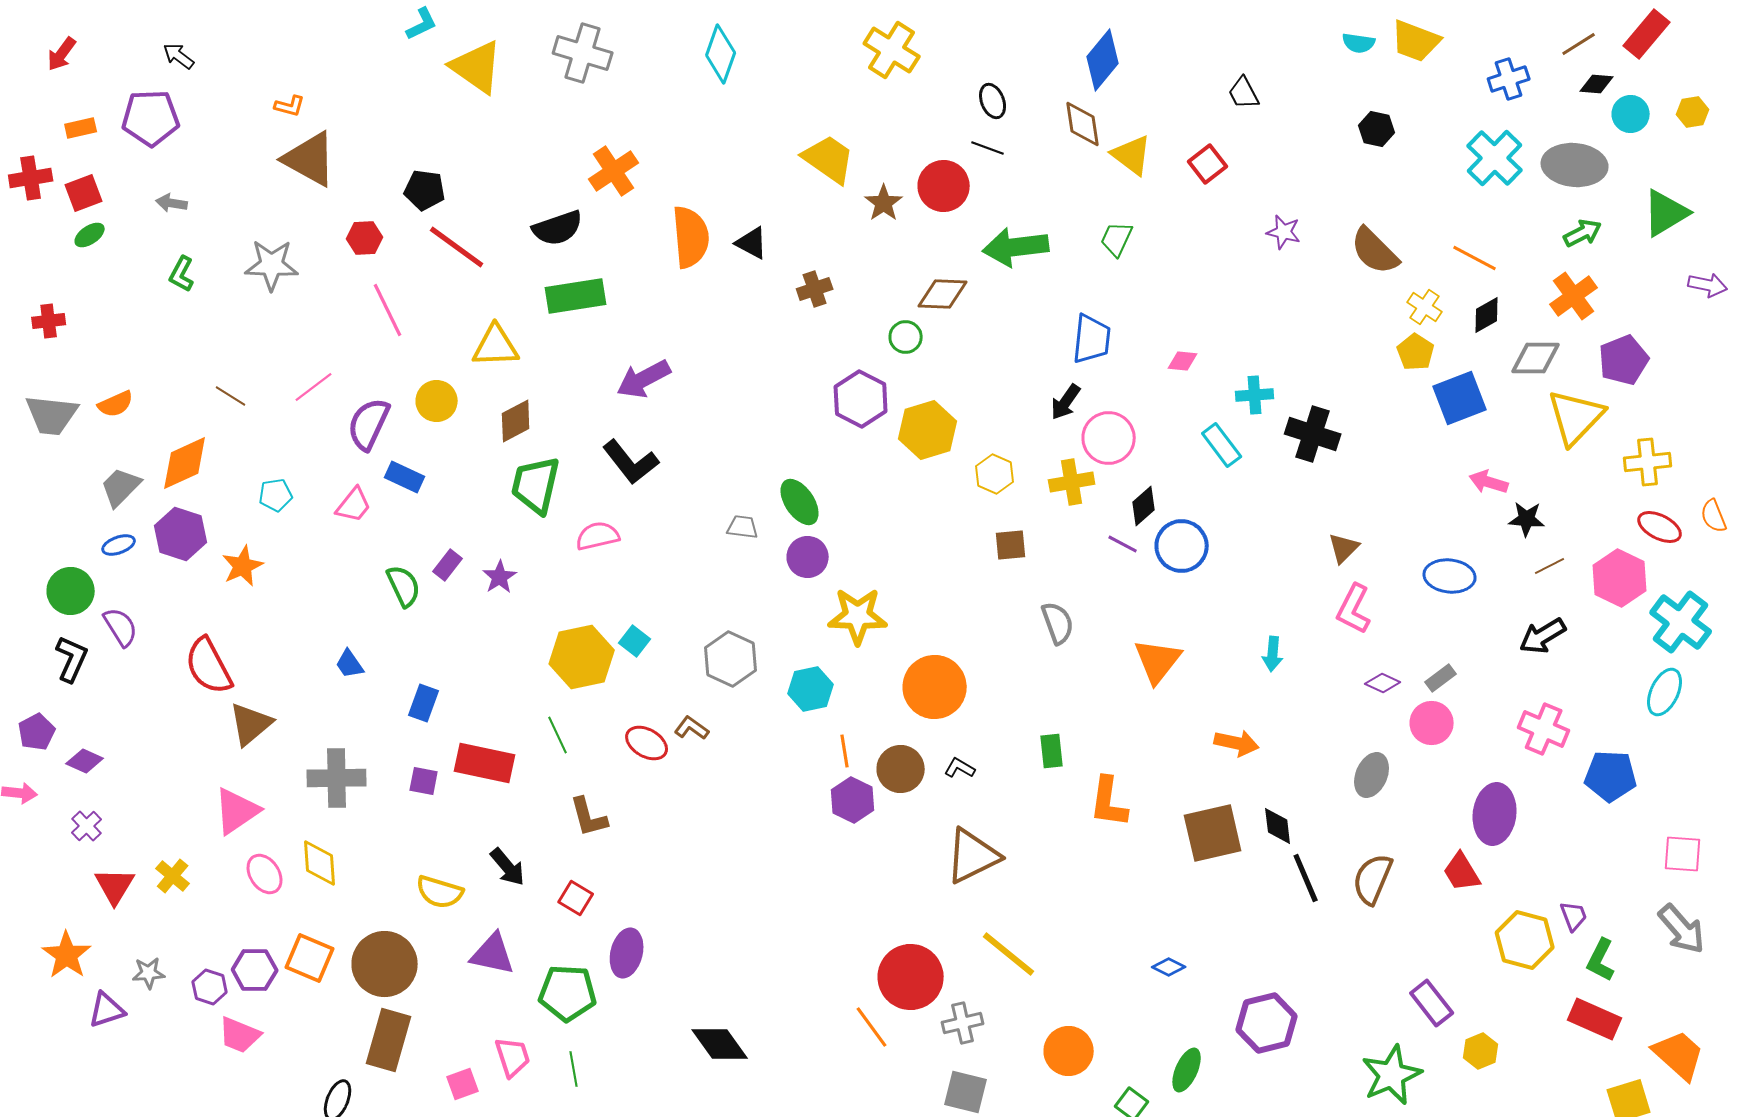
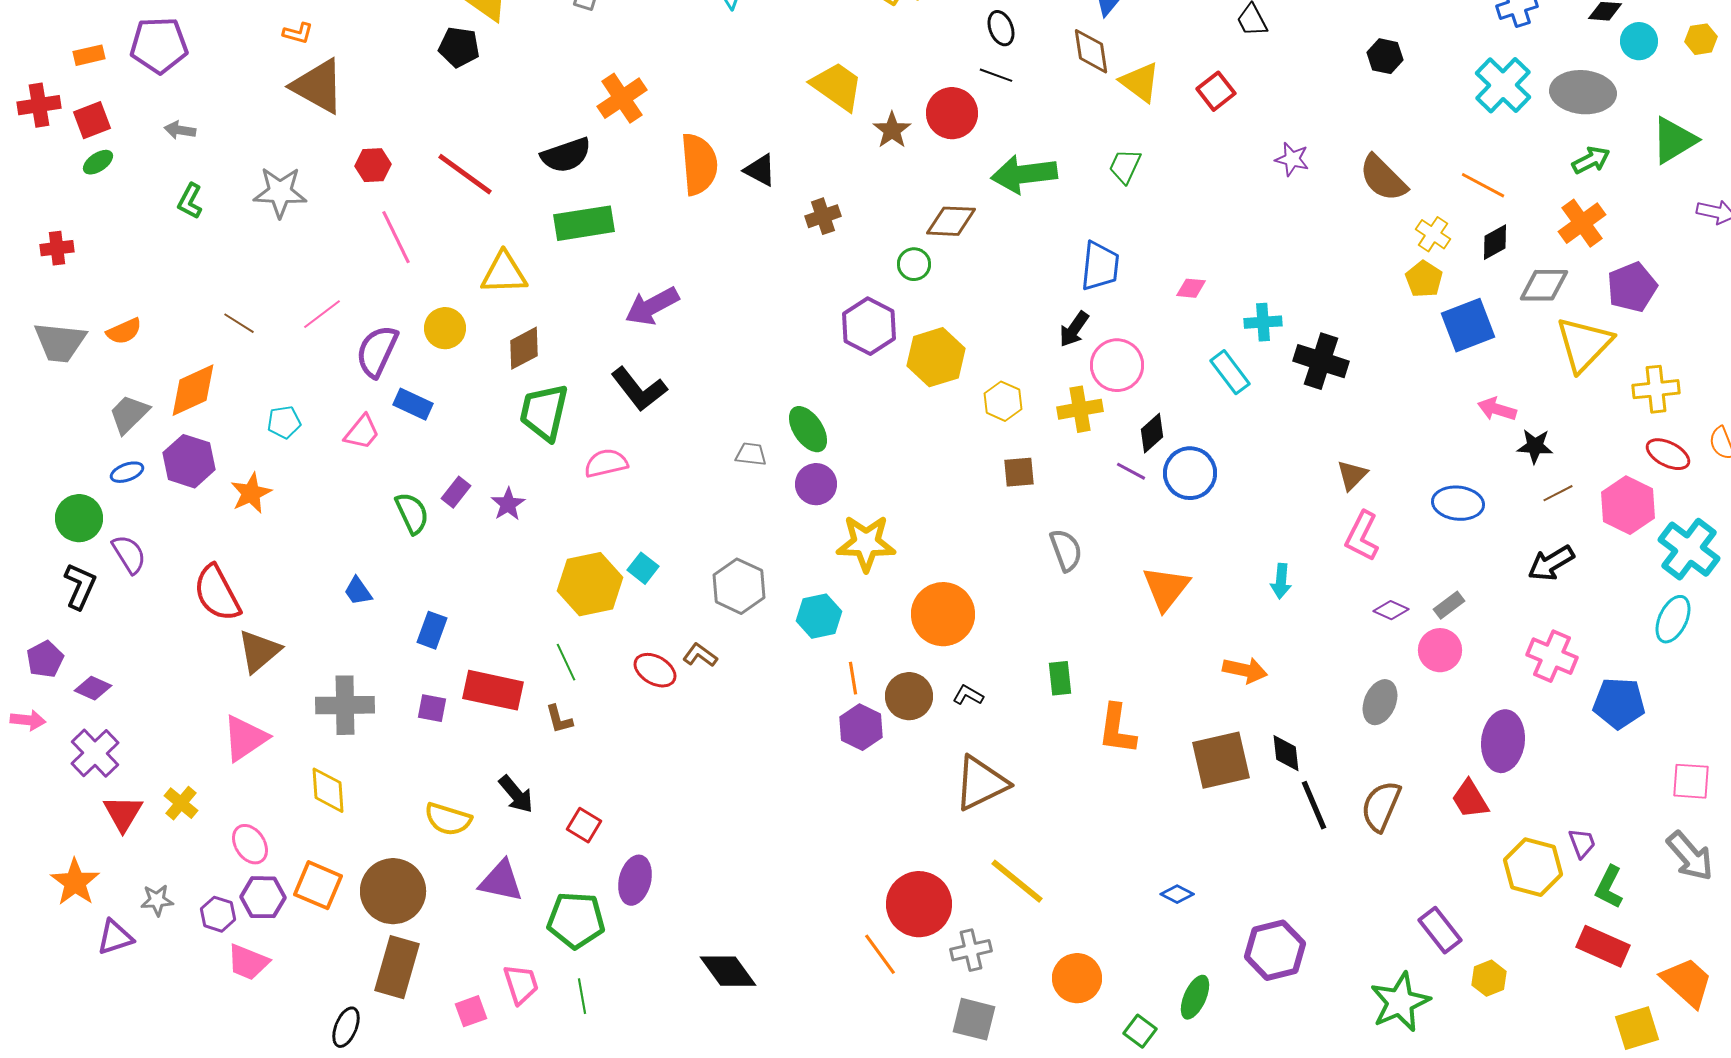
black pentagon: (425, 190) -> (459, 47), moved
brown L-shape: (589, 817) -> (559, 719), moved, size x0.7
purple cross: (87, 826) -> (95, 753), size x1.6
pink ellipse: (265, 874) -> (250, 844), moved

